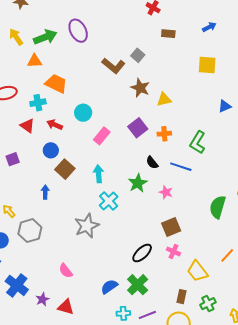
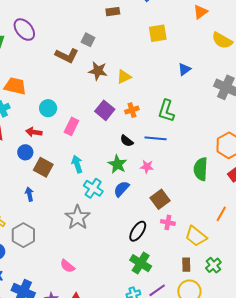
red arrow: (55, 125) -> (34, 132), moved
blue semicircle: (109, 287) -> (121, 189), moved

